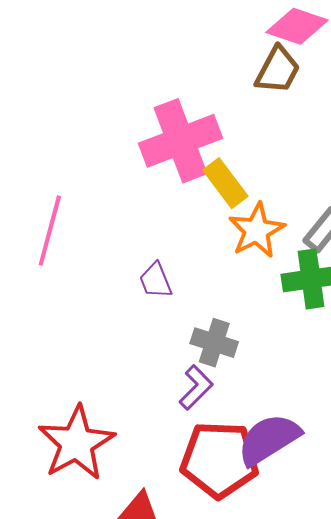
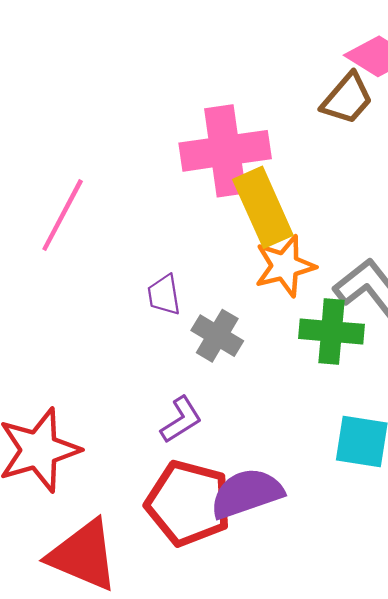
yellow rectangle: (225, 183) -> (263, 207), size x1.4
gray cross: (214, 343) -> (217, 336), moved

